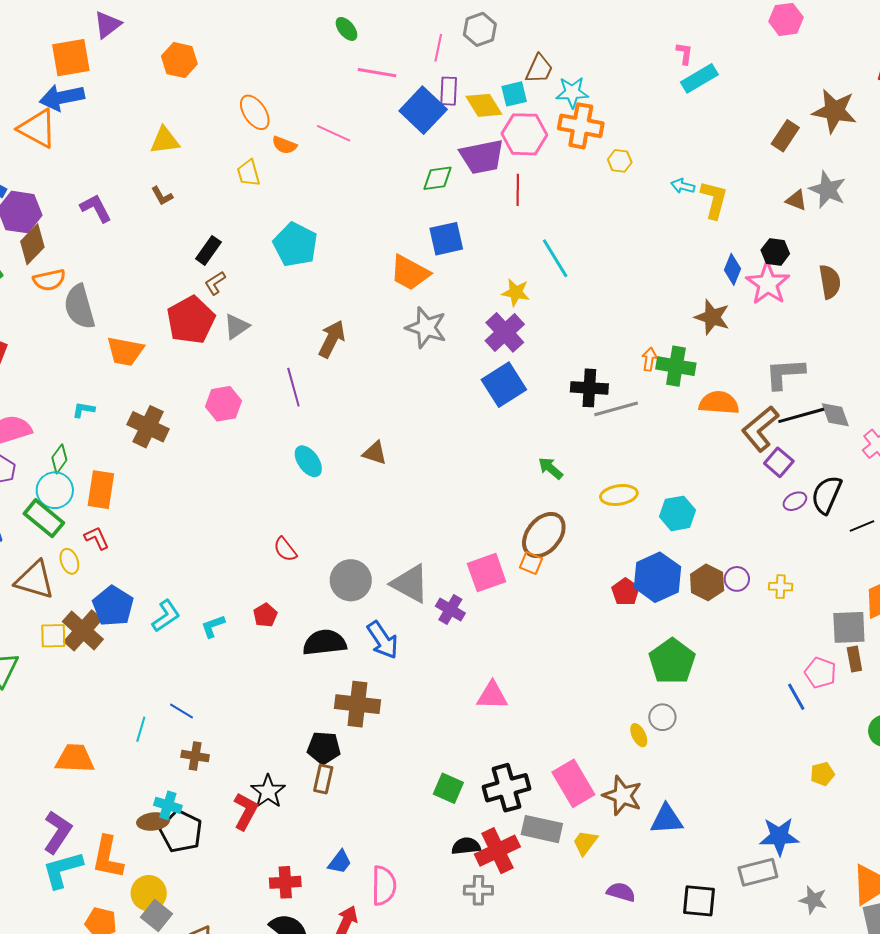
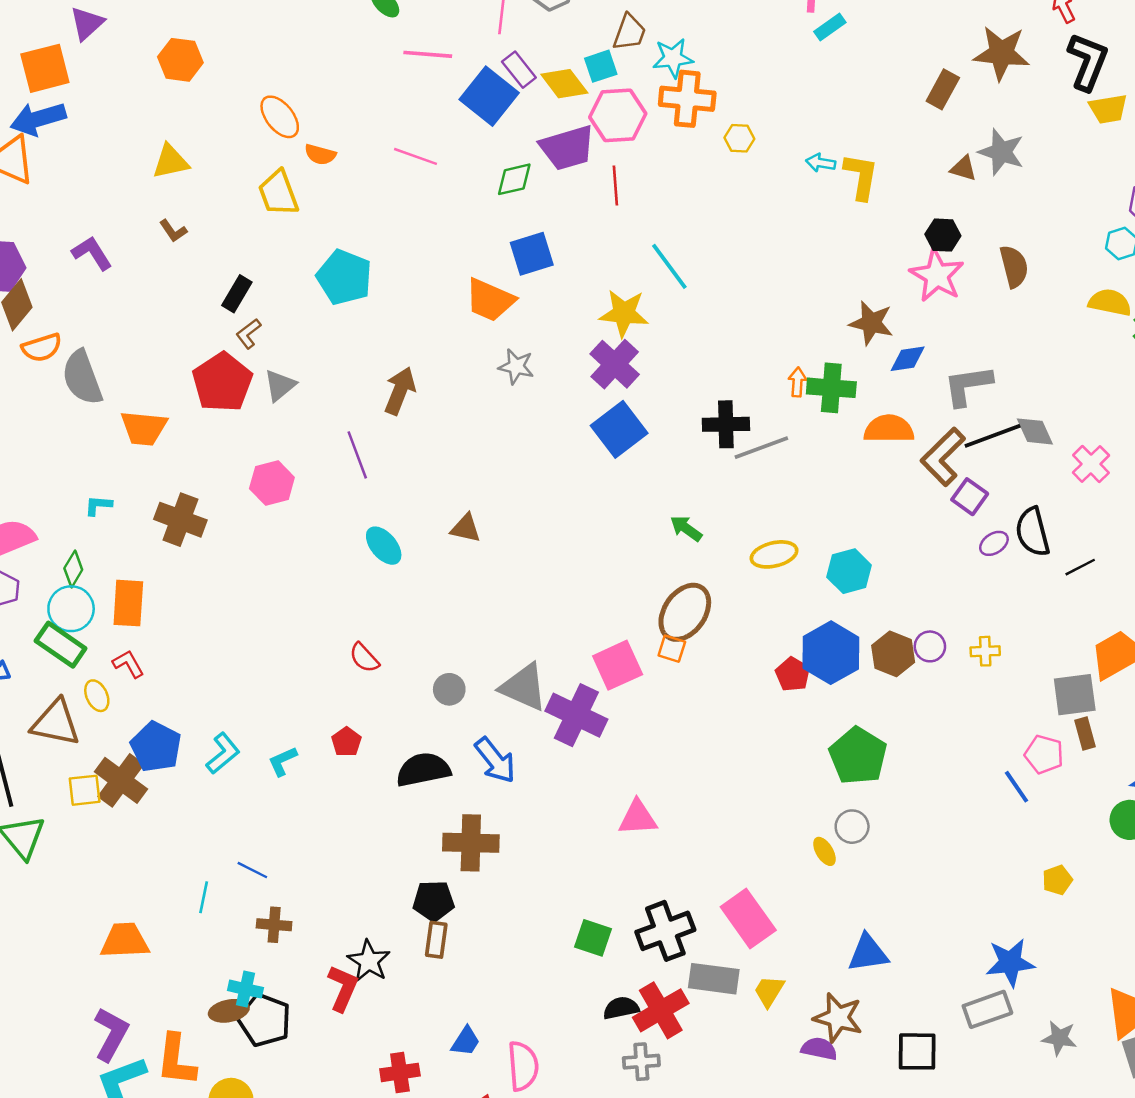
cyan rectangle: (699, 78) -> (830, 27), size x0.7
purple rectangle: (449, 91) -> (519, 70), turned -36
pink line: (334, 133) -> (416, 156), moved
yellow trapezoid: (248, 173) -> (278, 193), size x1.4
blue diamond: (733, 269) -> (908, 359), moved, turned 64
yellow star: (516, 292) -> (624, 313), size x1.4
gray star: (426, 328) -> (516, 367), size x0.7
black semicircle: (827, 495) -> (1033, 532), turned -33
gray circle: (351, 580) -> (449, 689), size x0.6
purple cross: (450, 610) -> (576, 715), size x1.6
brown star: (622, 796) -> (838, 1018), moved

